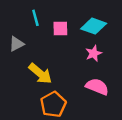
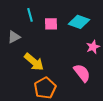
pink star: (94, 53) -> (93, 47), moved
pink semicircle: (97, 87) -> (82, 73), turned 30

